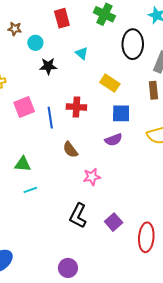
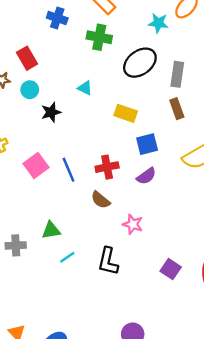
red rectangle: (62, 18) -> (27, 58), moved
black ellipse: (133, 44) -> (140, 63), turned 68
red cross: (76, 107) -> (107, 167), moved
pink star: (92, 177) -> (133, 224), turned -30
black L-shape: (78, 216) -> (108, 261), moved

